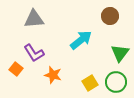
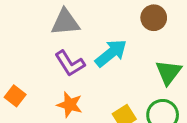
gray triangle: (34, 19) -> (65, 22), moved
purple L-shape: (34, 53) -> (70, 63), moved

